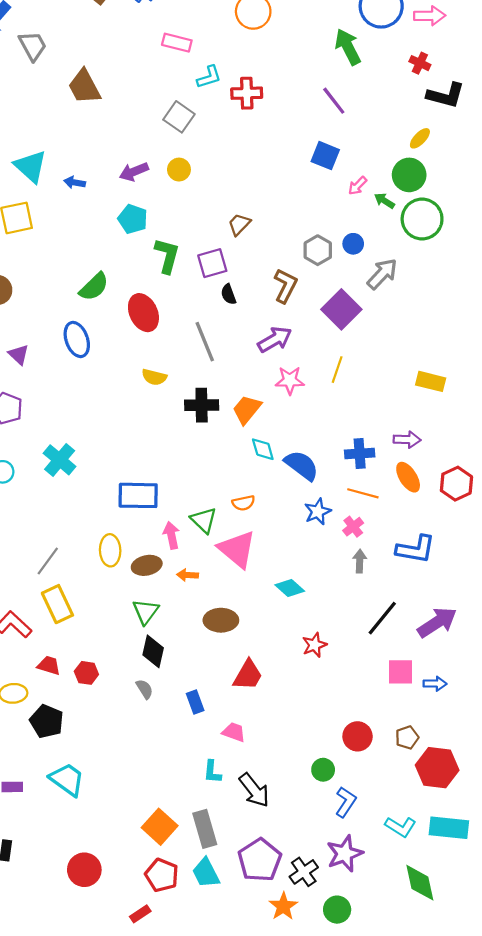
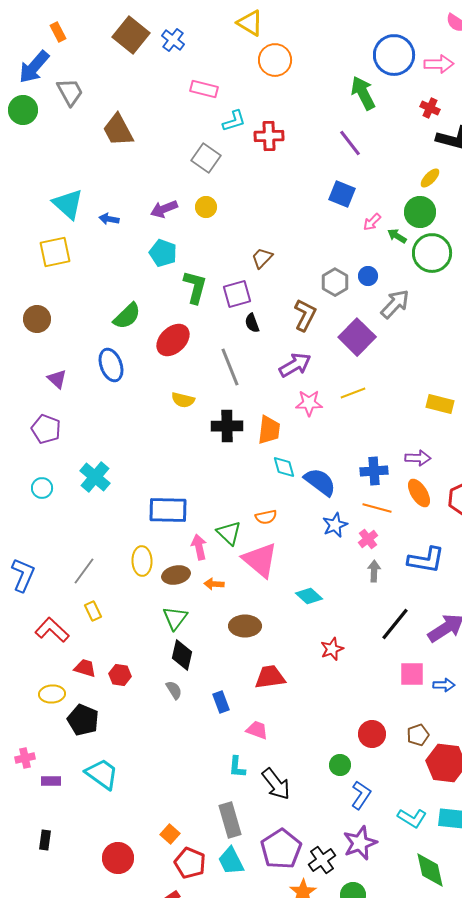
red ellipse: (143, 313) -> (173, 340), turned 72
yellow line: (337, 370) -> (353, 393), turned 50
orange trapezoid: (247, 409) -> (269, 430), turned 148
yellow rectangle: (57, 604) -> (93, 611), size x0.6
red trapezoid: (248, 675) -> (270, 677), turned -128
orange square: (160, 827) -> (170, 834), moved, size x0.6

